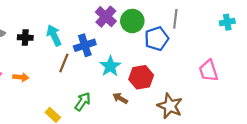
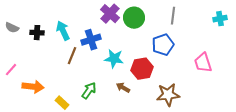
blue pentagon: (157, 39) -> (163, 45), moved
cyan star: (110, 66) -> (114, 59), turned -30
orange arrow: (21, 77) -> (33, 87), moved, size x1.5
brown star: (170, 106) -> (168, 95), turned -30

